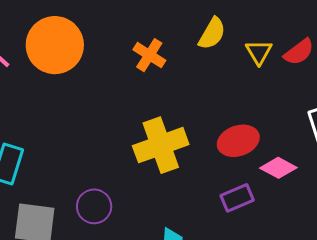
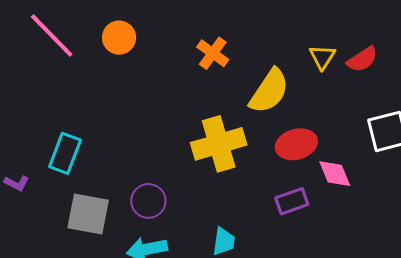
yellow semicircle: (212, 34) -> (269, 91), moved, size x1.4
orange circle: (55, 45) -> (119, 38), size x0.6
pink diamond: (278, 168) -> (335, 174), turned 36

